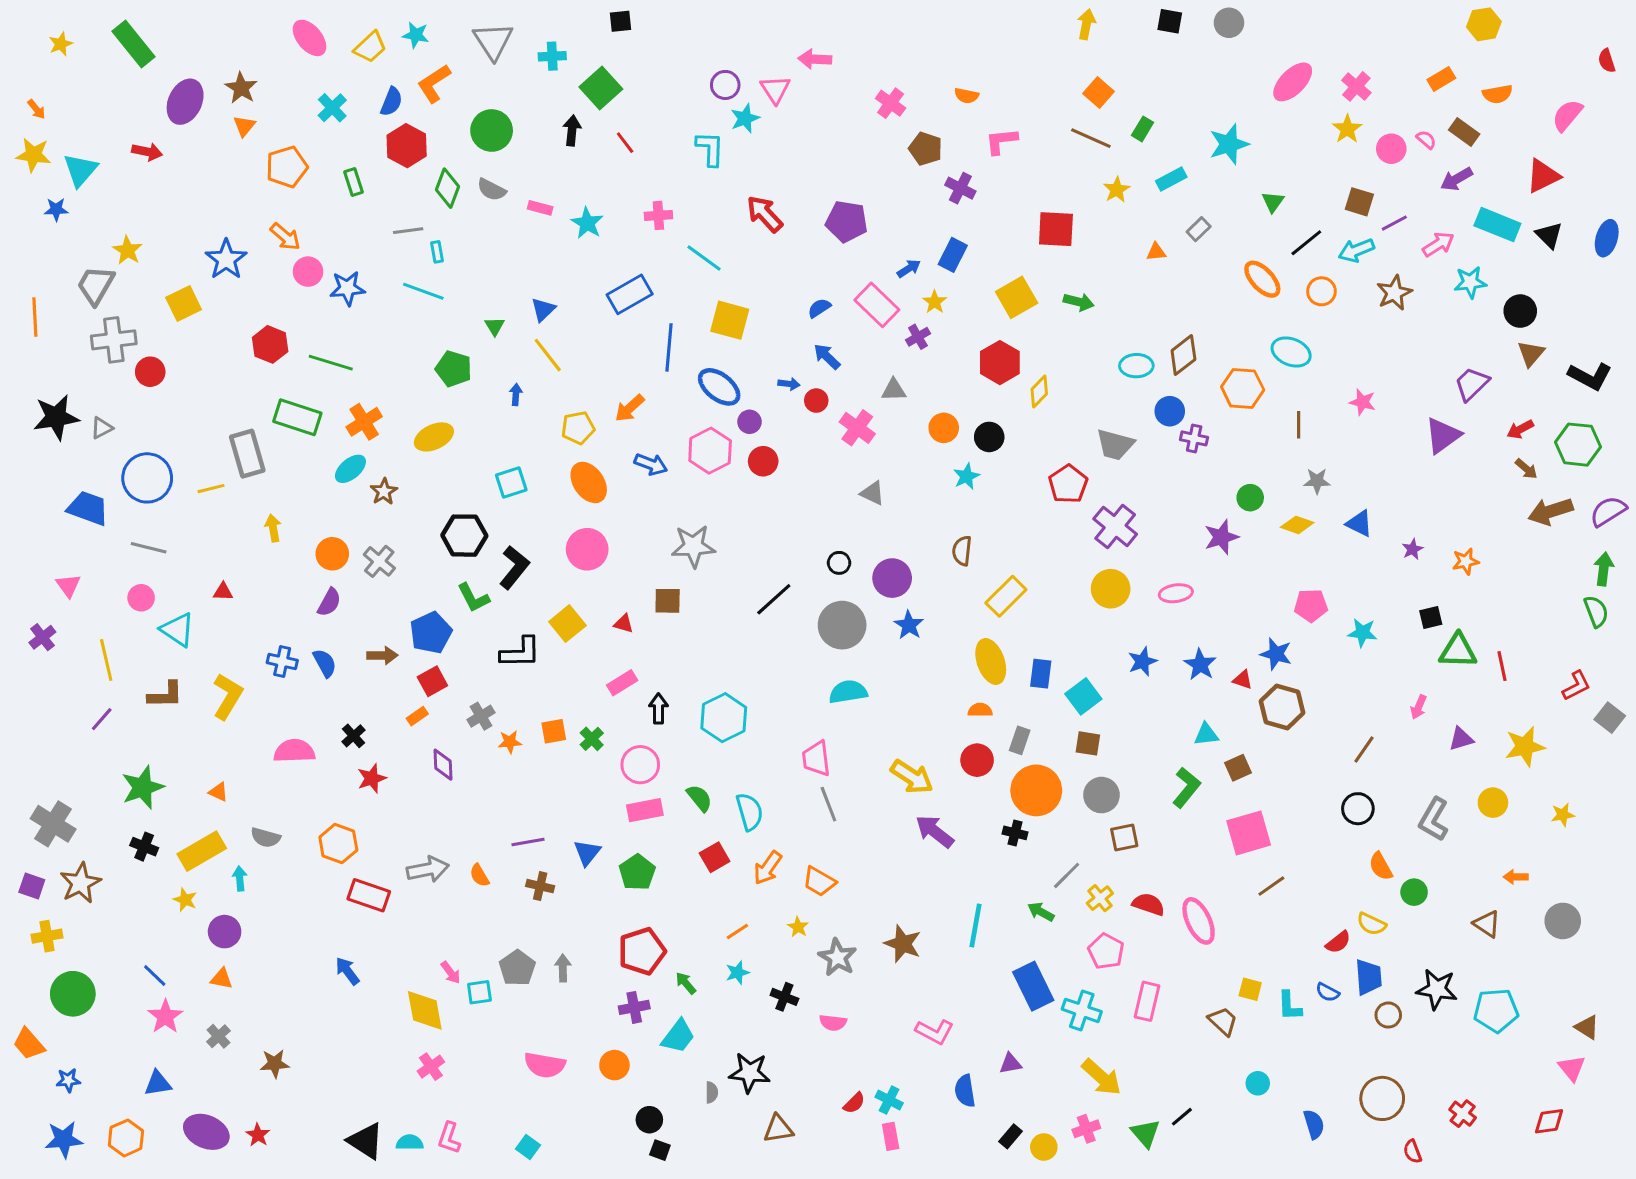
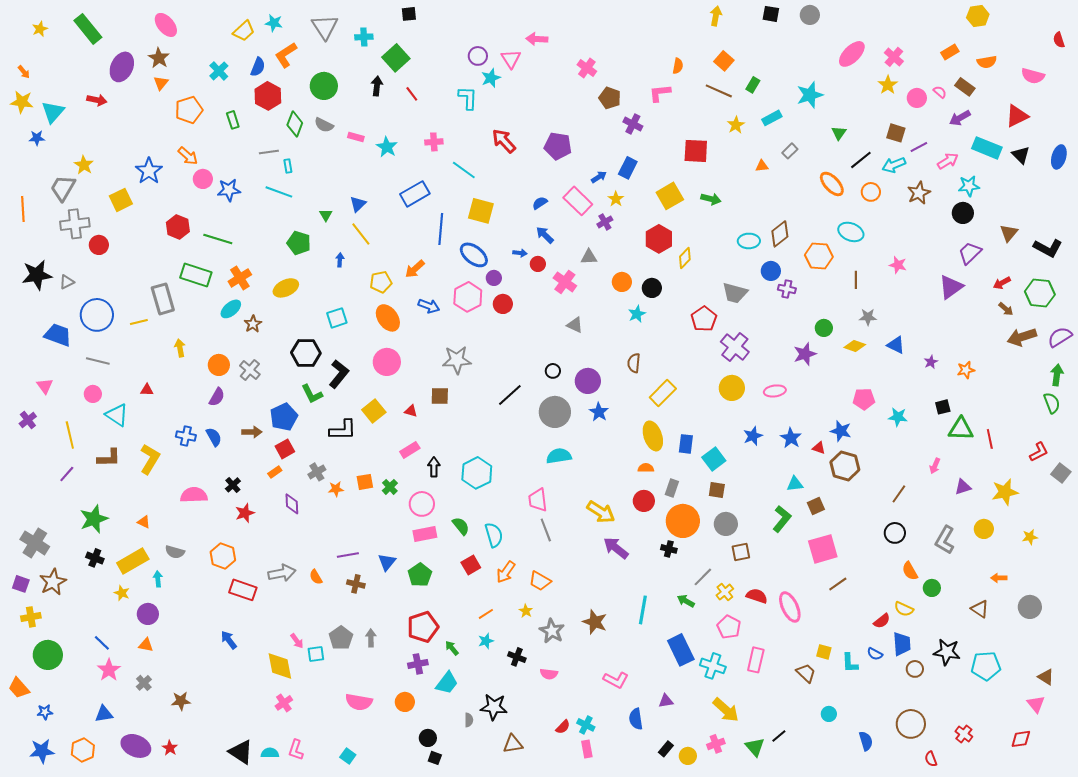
pink ellipse: (310, 38) -> (166, 25), moved
orange semicircle: (966, 96) -> (678, 66), moved, turned -91
pink semicircle: (1567, 115) -> (1033, 76), turned -115
black circle: (1520, 311) -> (963, 213), moved

